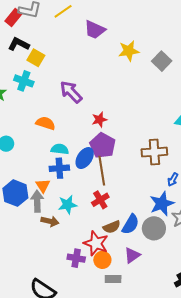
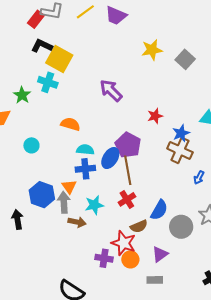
purple trapezoid: (95, 30) -> (116, 16), moved
yellow square: (36, 58) -> (59, 59), size x1.5
purple arrow: (71, 92) -> (111, 91), moved
red star: (99, 120) -> (155, 116), moved
brown cross: (154, 152) -> (180, 150), turned 30
blue star: (162, 204) -> (181, 133), moved, size x0.7
blue semicircle: (130, 224) -> (159, 210), moved
gray rectangle: (113, 279) -> (155, 280), moved

